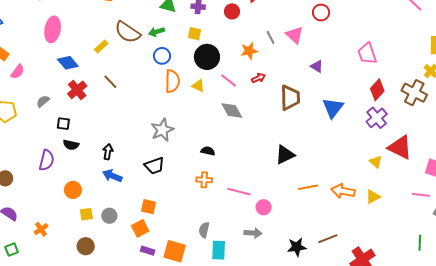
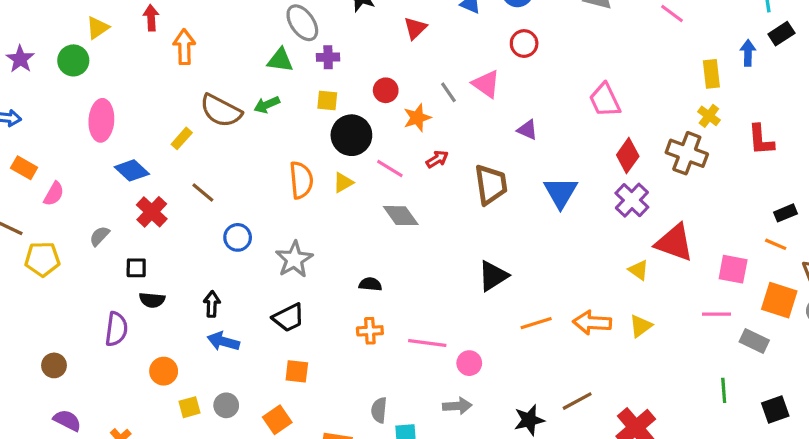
red circle: (232, 11) -> (386, 90), moved
blue circle: (162, 56) -> (238, 237), moved
yellow triangle: (198, 86) -> (343, 183), turned -48
orange square: (149, 207) -> (297, 371), moved

